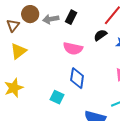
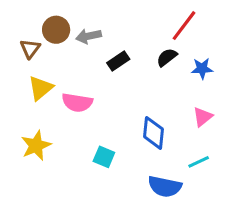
black rectangle: (71, 17) -> (118, 61), moved, turned 32
pink semicircle: (73, 48) -> (77, 102), moved
blue diamond: (77, 78) -> (153, 133), moved

